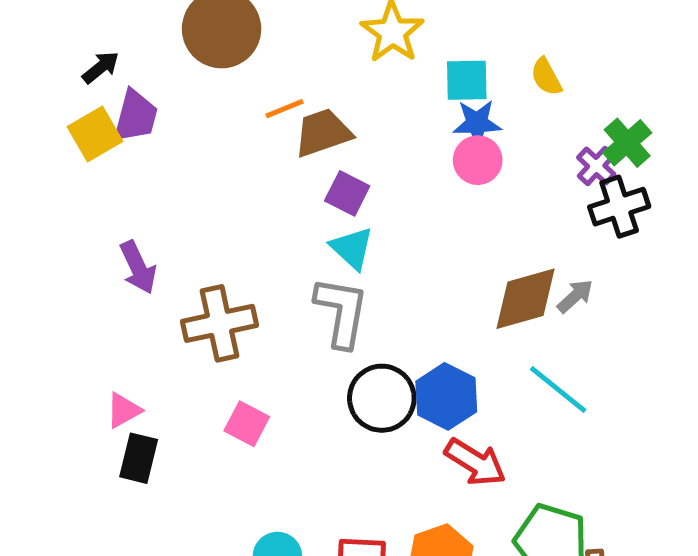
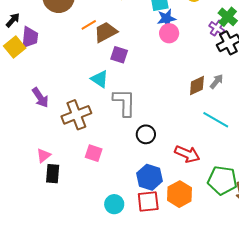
cyan triangle: (352, 248) -> (100, 79), moved
brown diamond: (525, 299) -> (197, 86), size x0.7
blue hexagon: (446, 396) -> (150, 177), moved
black circle: (382, 398) -> (146, 134), size x0.7

